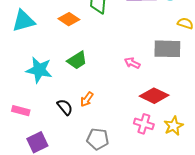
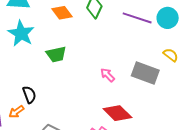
cyan star: (39, 70) -> (21, 33), moved
orange arrow: (87, 99) -> (16, 112), moved

